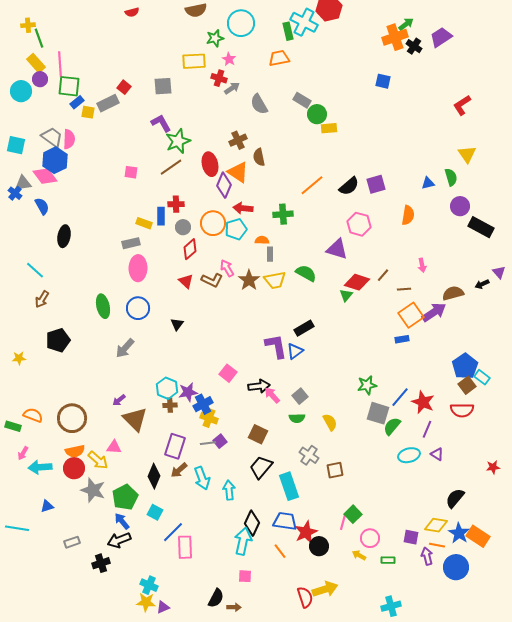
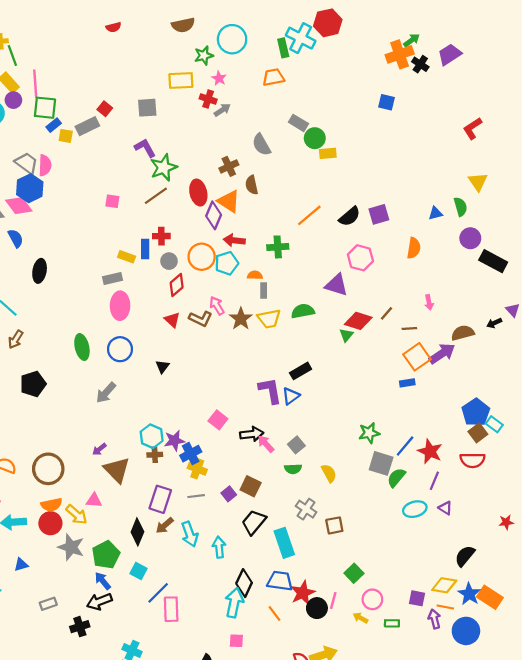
gray semicircle: (259, 104) -> (261, 145), moved
green semicircle: (306, 273) -> (303, 311), turned -40
purple square: (220, 441) -> (229, 494), moved
pink line: (343, 522) -> (333, 600), moved

